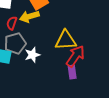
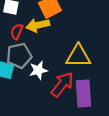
red arrow: (75, 56) -> (62, 84), moved
purple rectangle: (72, 72) -> (84, 93), size x1.6

